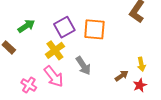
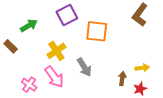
purple square: (64, 27) -> (67, 15), moved
yellow arrow: (141, 64) -> (142, 68), turned -88
brown arrow: (122, 76) -> (122, 79), turned -48

